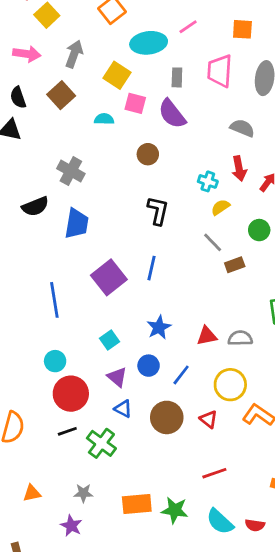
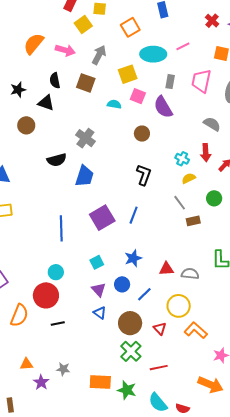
yellow square: (117, 75) -> (128, 74), turned 30
brown square: (61, 95) -> (86, 83), turned -36
red circle: (71, 394) -> (46, 295), moved
green cross: (101, 443) -> (131, 351), moved
purple star: (71, 526) -> (41, 382), moved

